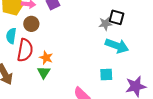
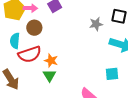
gray star: (105, 24) -> (96, 24), moved
red semicircle: (25, 50) -> (30, 54), turned 65

